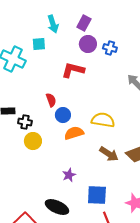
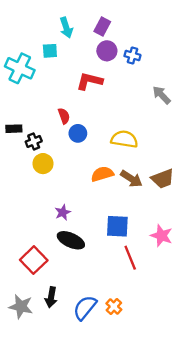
black cross: (25, 122) -> (34, 141), turned -32
orange semicircle: (74, 133) -> (102, 174), moved
purple star: (69, 175) -> (63, 212), moved

